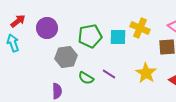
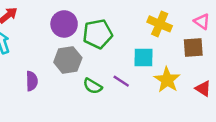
purple circle: (47, 28) -> (64, 24), moved
cyan square: (118, 37) -> (144, 57), moved
purple semicircle: (57, 91) -> (32, 81), moved

